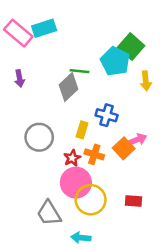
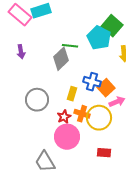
orange square: (124, 148) -> (106, 88), moved
yellow circle: (91, 200) -> (99, 118), moved
red rectangle: (133, 201) -> (104, 153), moved

